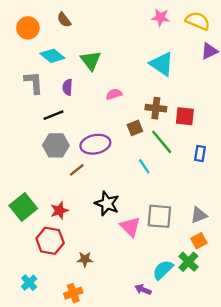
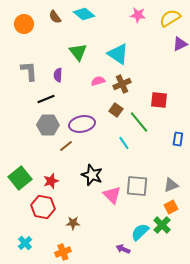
yellow semicircle: (198, 21) -> (170, 18), turned -55
cyan diamond: (52, 56) -> (84, 14), moved
cyan triangle: (162, 64) -> (118, 54), moved
brown cross: (156, 108) -> (122, 84), moved, turned -30
brown square: (135, 128) -> (116, 110), turned -32
blue rectangle: (200, 154) -> (178, 139), moved

